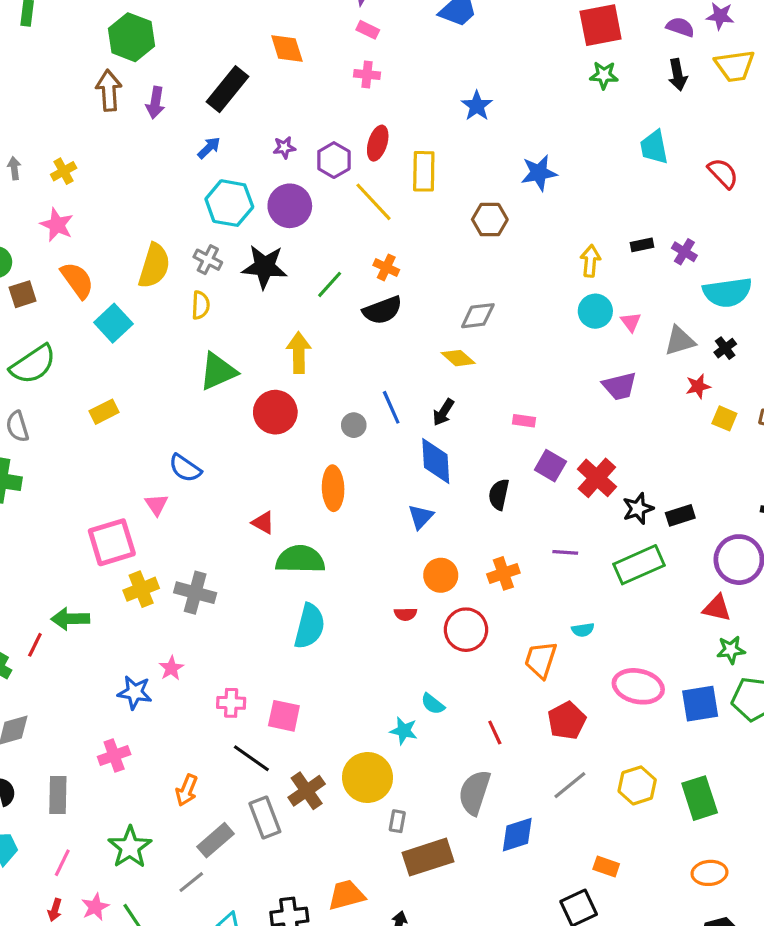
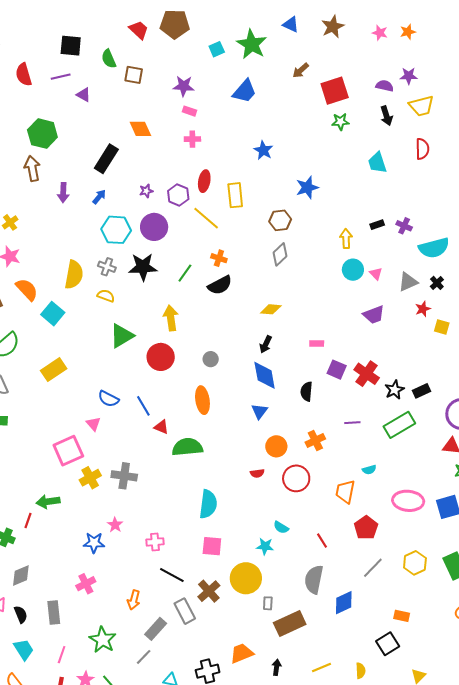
purple arrow: (155, 103) -> (63, 193), moved
red semicircle: (723, 173) -> (422, 149), moved, turned 50
yellow semicircle: (201, 305) -> (106, 296), turned -66
gray diamond: (478, 316) -> (280, 254), moved, turned -30
yellow diamond: (458, 358) -> (271, 309), turned -30
blue line: (391, 407) -> (143, 406), moved
yellow rectangle: (104, 412) -> (54, 370), size x1.4
cyan semicircle: (309, 626) -> (208, 504), moved
pink square: (284, 716) -> (212, 546), moved

